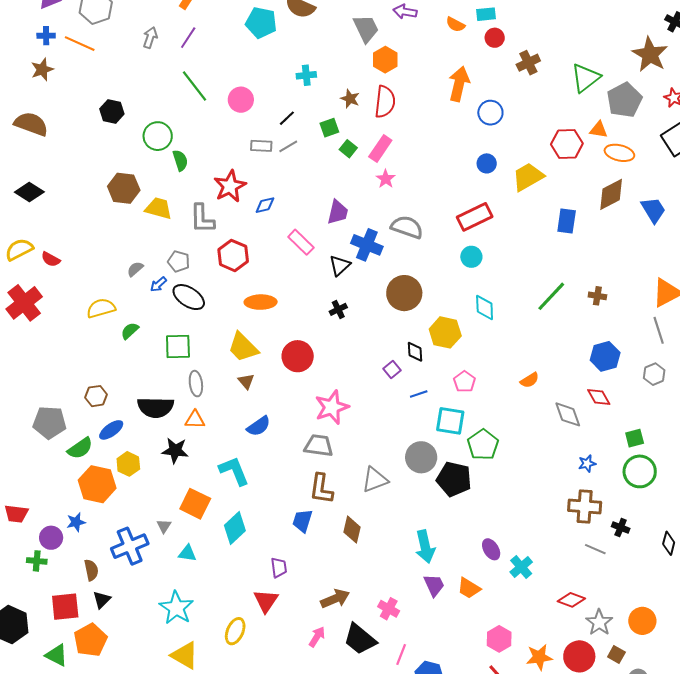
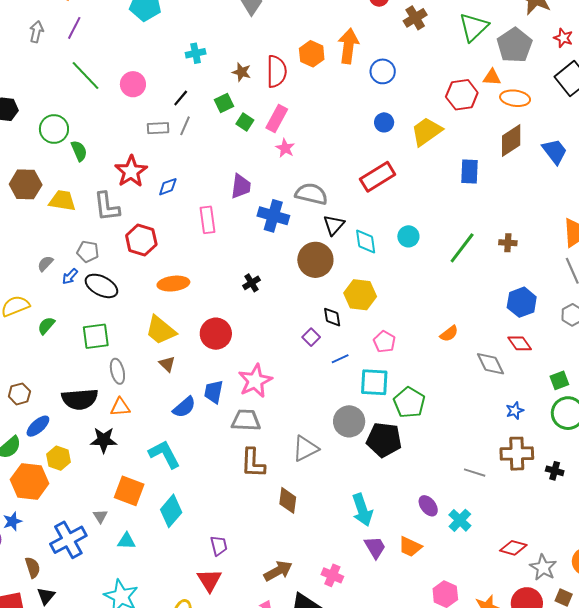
orange hexagon: (385, 60) -> (312, 54), moved
gray line: (288, 146) -> (185, 126), turned -30
pink rectangle: (301, 242) -> (207, 220), turned 44
cyan circle: (471, 257) -> (408, 236), moved
black triangle: (340, 265) -> (334, 225), moved
cyan diamond: (485, 308) -> (366, 241), moved
blue trapezoid: (302, 521) -> (214, 392), moved
gray line: (595, 549) -> (475, 473), moved

